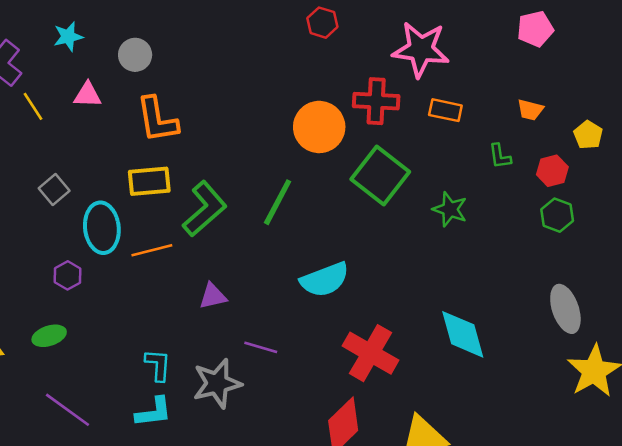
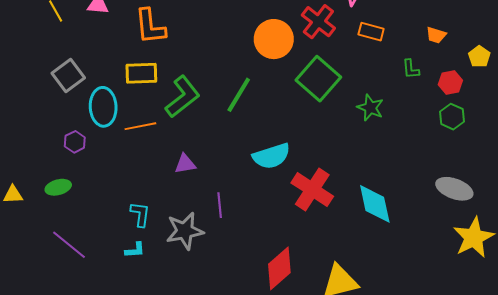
red cross: (376, 101) -> (318, 22), turned 32
gray square: (54, 190) -> (68, 76), size x1.4
gray ellipse: (565, 309) -> (454, 189), turned -54
purple line: (261, 347) -> (220, 205), turned 65
red cross: (371, 353) -> (312, 190), moved
cyan L-shape: (154, 412) -> (135, 250), size x0.7

